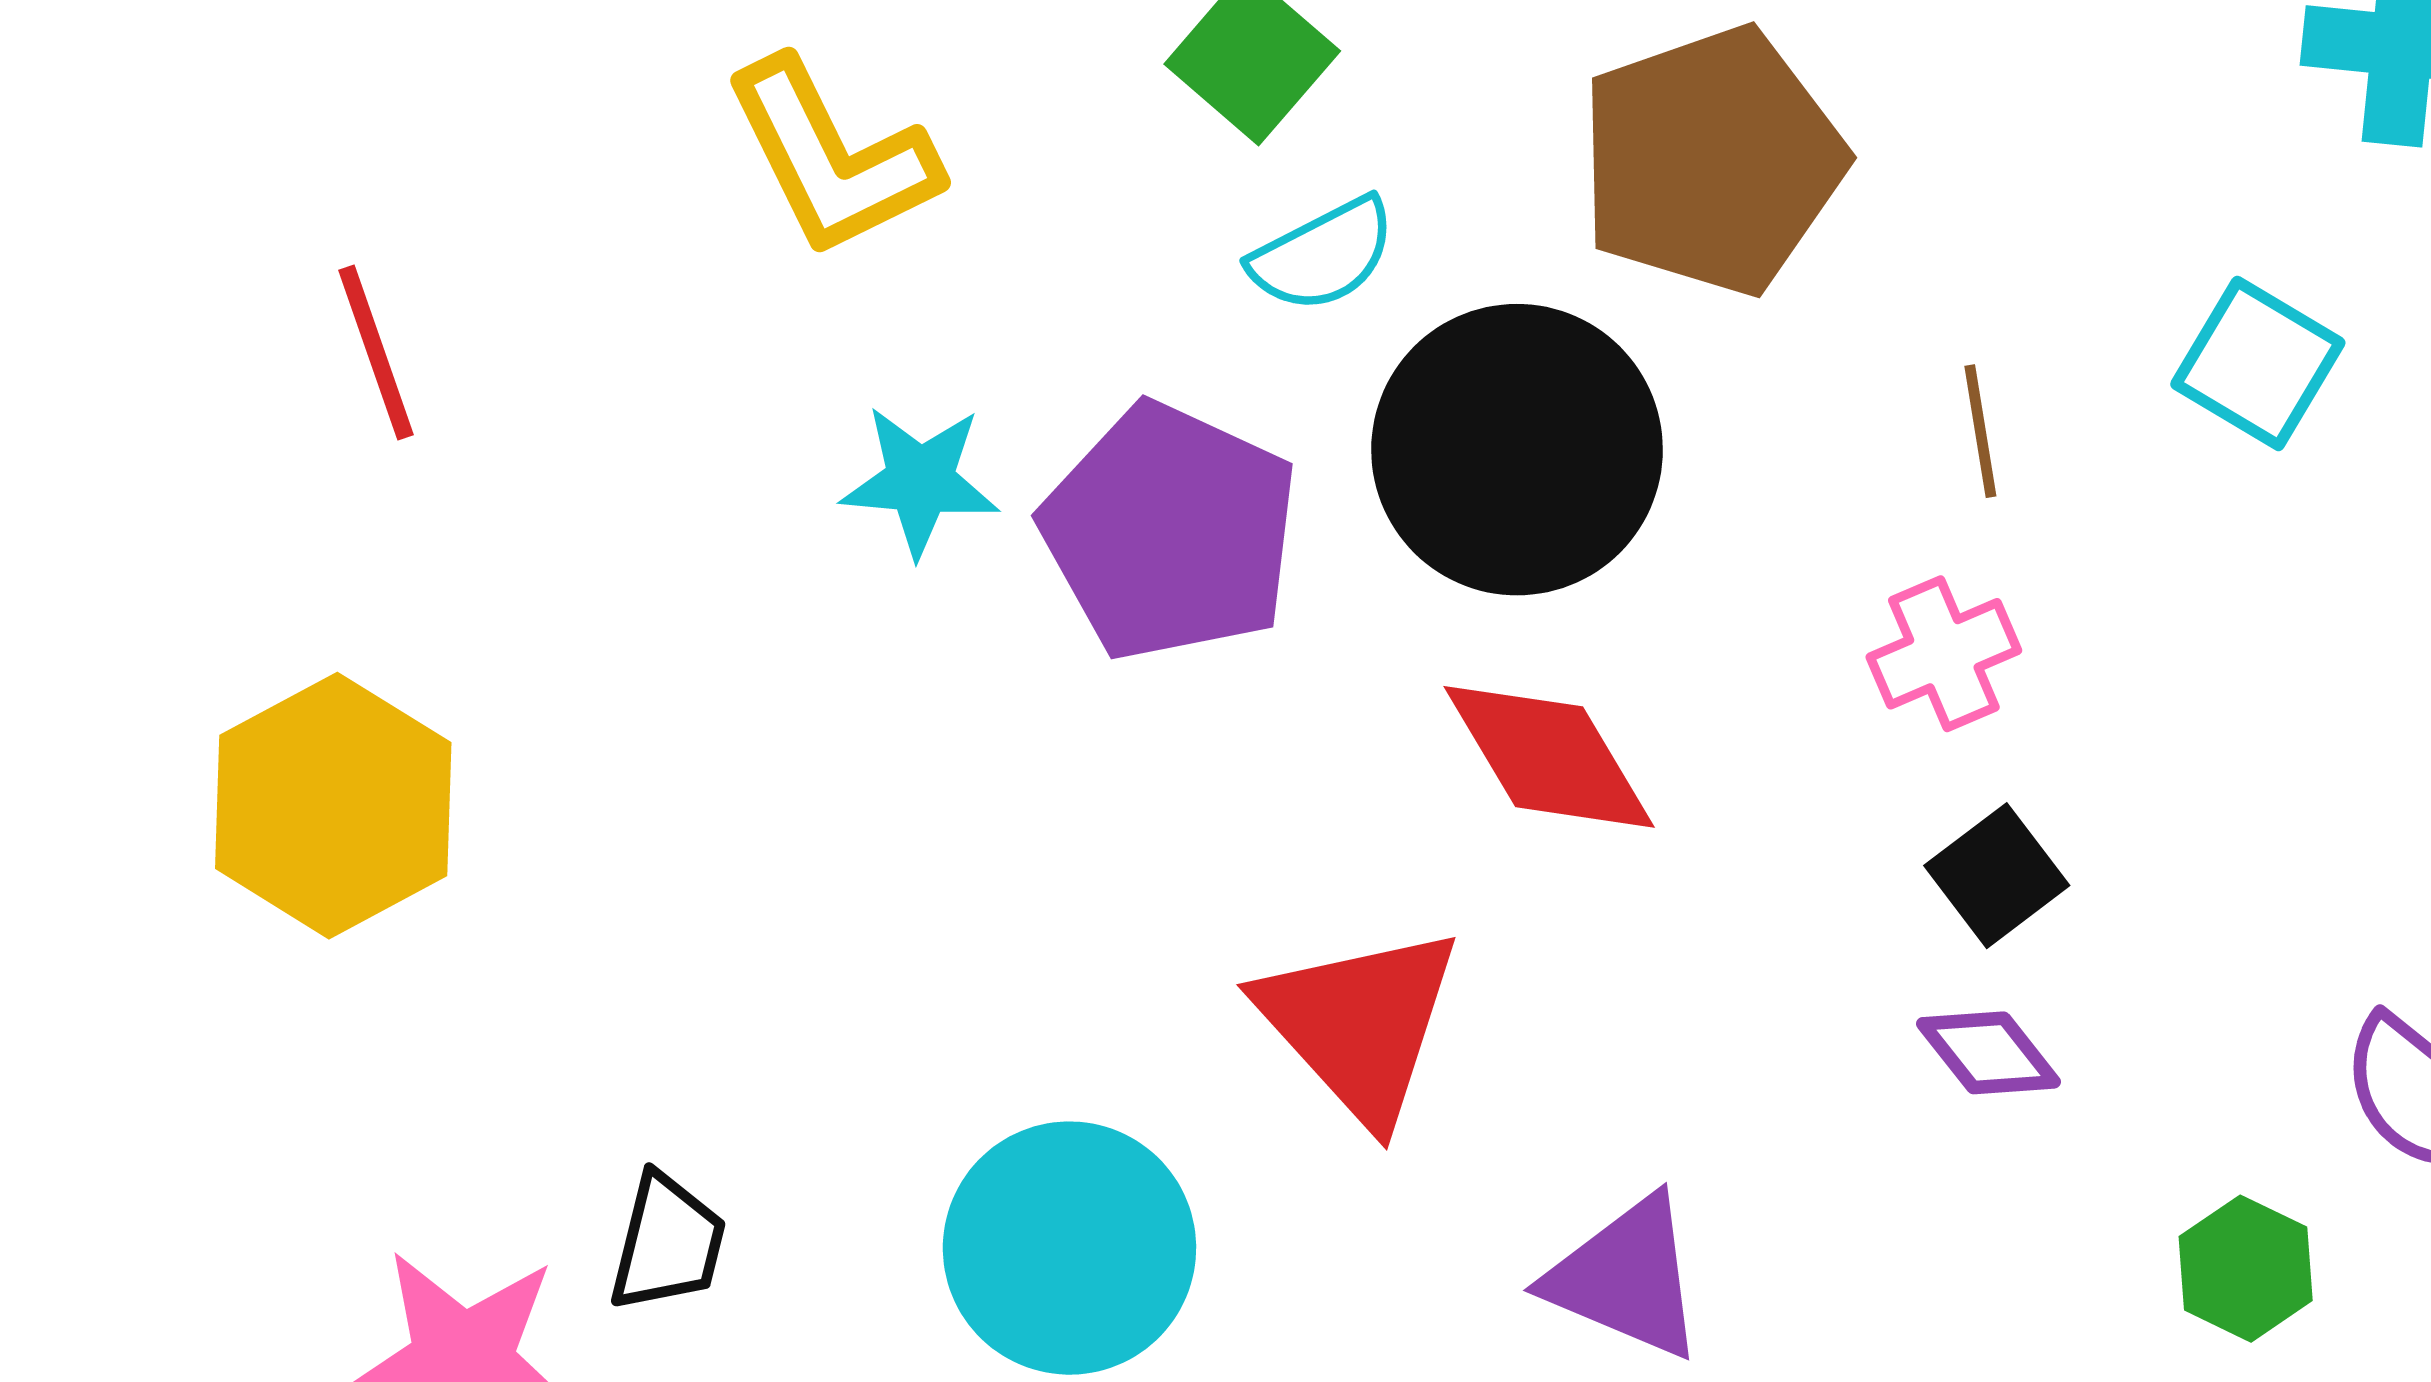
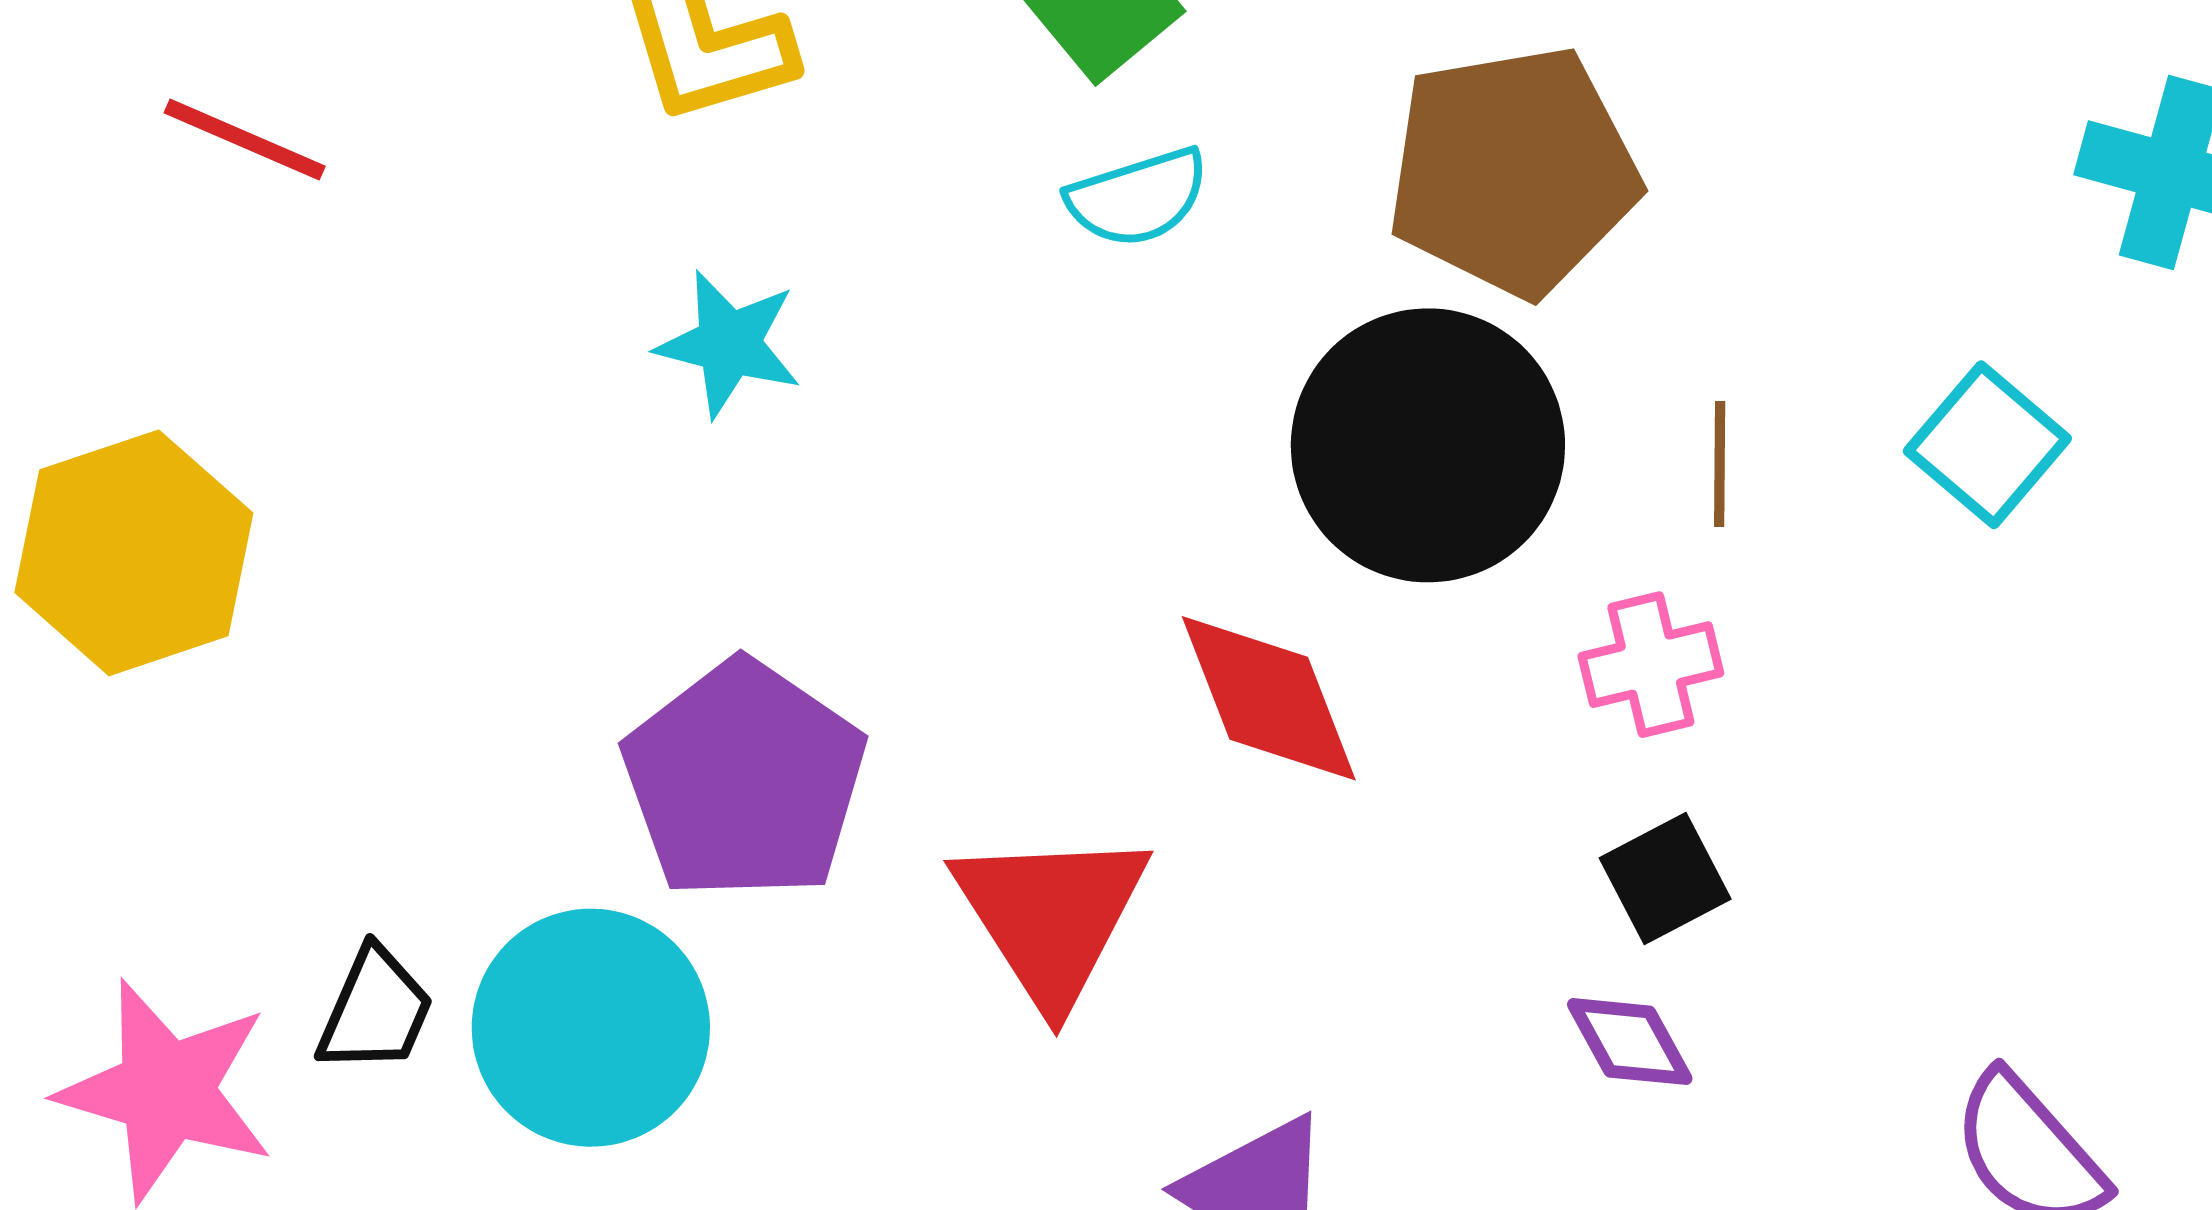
red line: (376, 353) -> (245, 140), turned -57
black circle: (1517, 450) -> (1428, 445), moved
purple pentagon: (1170, 532) -> (744, 780), moved
cyan circle: (1069, 1248) -> (591, 1028), moved

